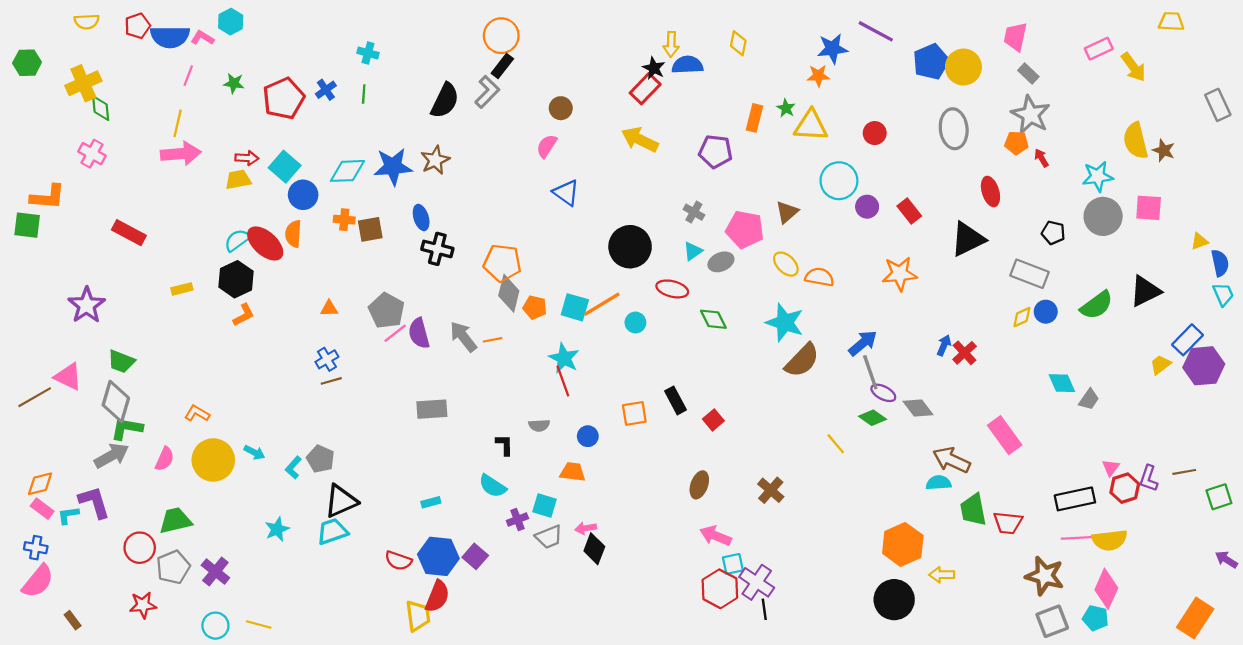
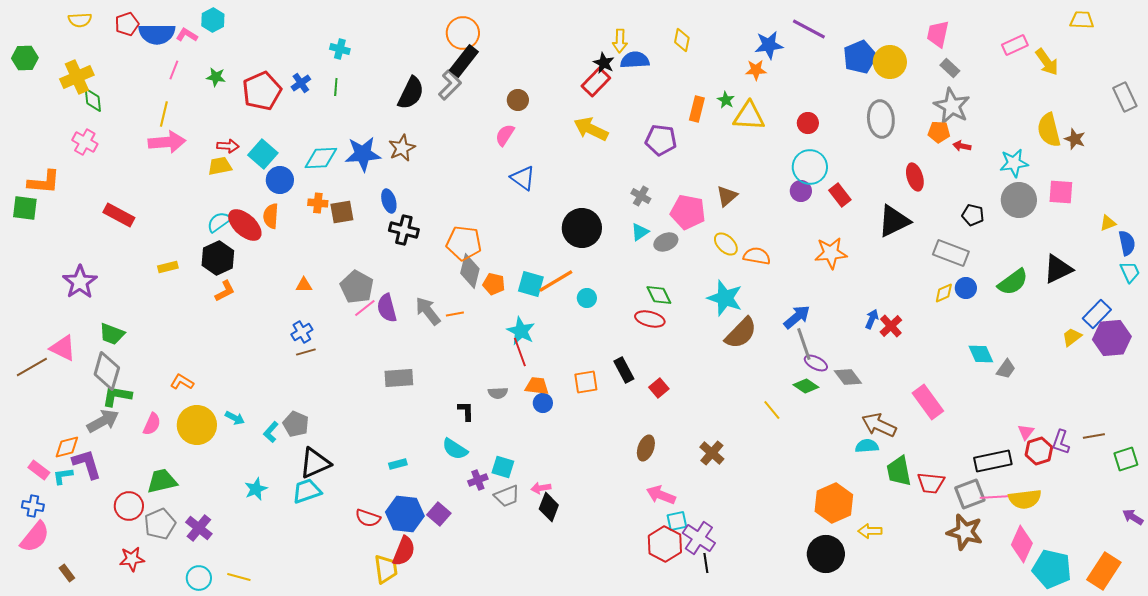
black rectangle: (502, 66) -> (464, 61), size x1.4
red arrow: (1041, 158) -> (962, 146), turned -48
cyan circle: (839, 181) -> (810, 167), moved
red ellipse: (672, 289) -> (650, 319), moved
orange trapezoid: (573, 472) -> (537, 386), moved
orange diamond: (40, 484) -> (67, 447), moved
cyan pentagon: (1095, 618) -> (1052, 569), moved, size x1.6
gray square: (1052, 621) -> (970, 494), moved

